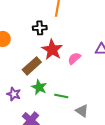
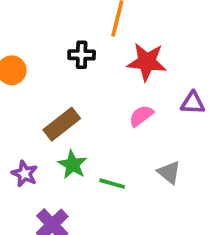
red star: (52, 50) -> (147, 62), moved, turned -30
gray triangle: (82, 111) -> (169, 172), moved

